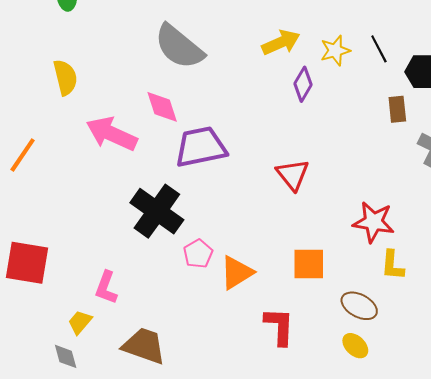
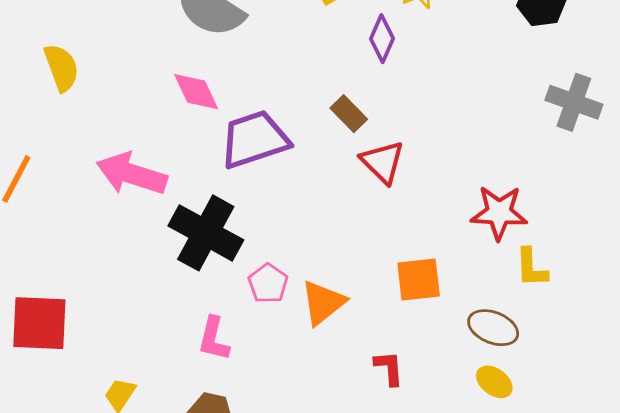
brown rectangle: (397, 109) -> (349, 114), moved, turned -32
pink arrow: (112, 134) -> (132, 174), moved
pink L-shape: (106, 288) -> (214, 339), moved
red L-shape: (279, 326) -> (389, 368), size x0.7

